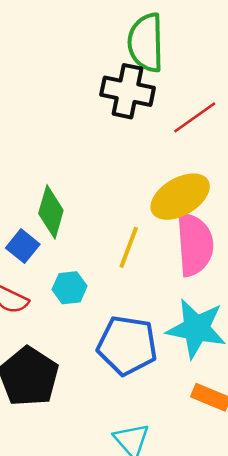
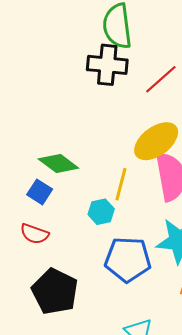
green diamond: (51, 212) -> (58, 163), turned -63
cyan hexagon: (70, 288) -> (101, 212), moved

